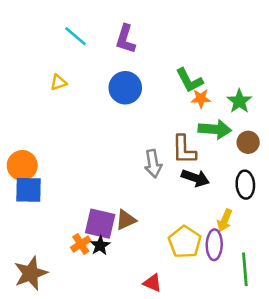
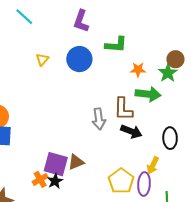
cyan line: (75, 36) -> (24, 17), moved
green L-shape: (189, 80) -> (116, 45), moved, turned -60
yellow triangle: (59, 82) -> (42, 59), moved, turned -32
brown circle: (248, 142) -> (175, 59), moved

